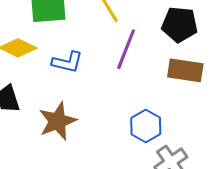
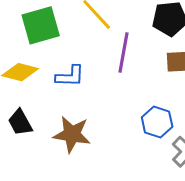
brown star: (58, 121) -> (72, 134), turned -30

